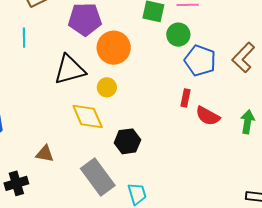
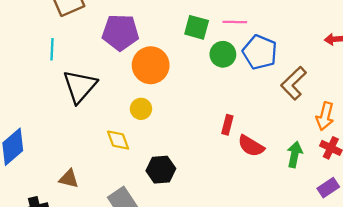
blue pentagon: (200, 61) -> (260, 52), moved
black triangle: (70, 70) -> (80, 86), moved, turned -36
yellow diamond: (88, 117) -> (118, 140), size x0.7

